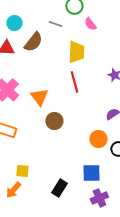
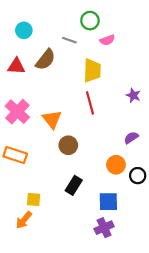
cyan circle: (14, 23) -> (24, 30), moved
pink semicircle: (90, 24) -> (107, 40), turned -72
black rectangle: (59, 188) -> (74, 185), moved
purple cross: (99, 198) -> (104, 228), moved

